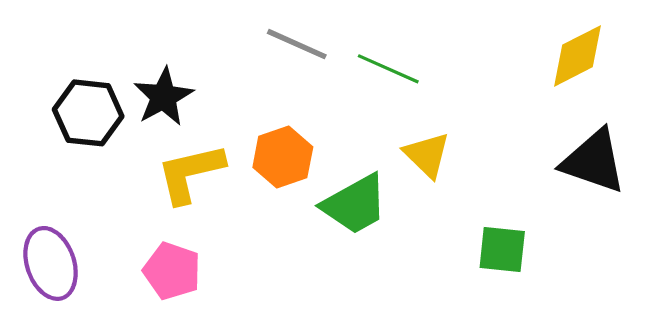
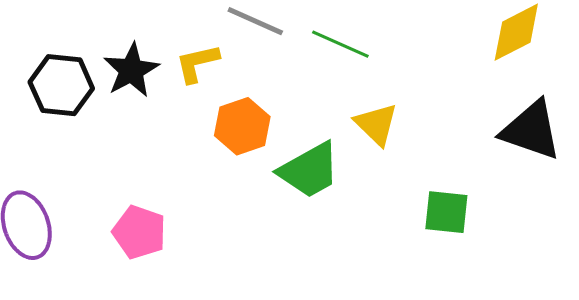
yellow L-shape: (190, 173) -> (197, 63), moved, size x0.7

